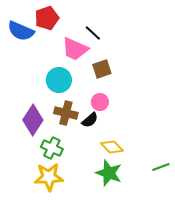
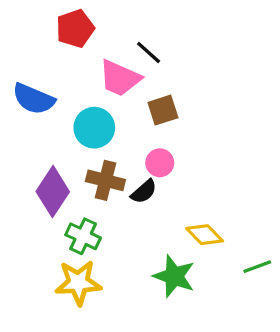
blue semicircle: (21, 31) -> (34, 99), moved
yellow diamond: (112, 147) -> (205, 235), moved

